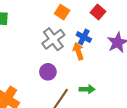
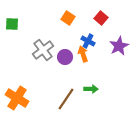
gray cross: (53, 39) -> (43, 50), moved
purple circle: (48, 72) -> (65, 57), moved

